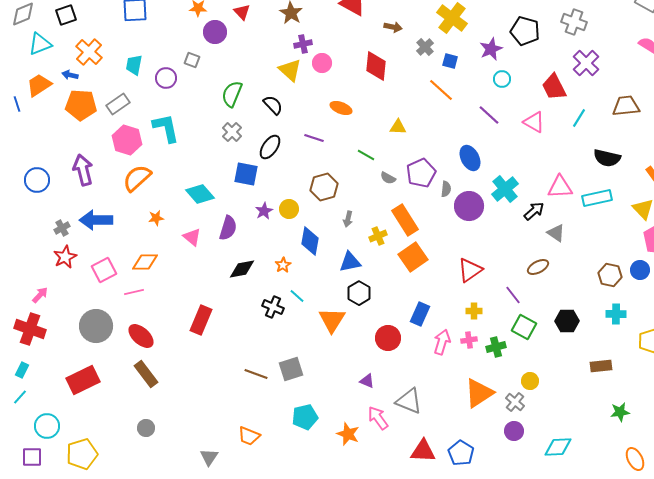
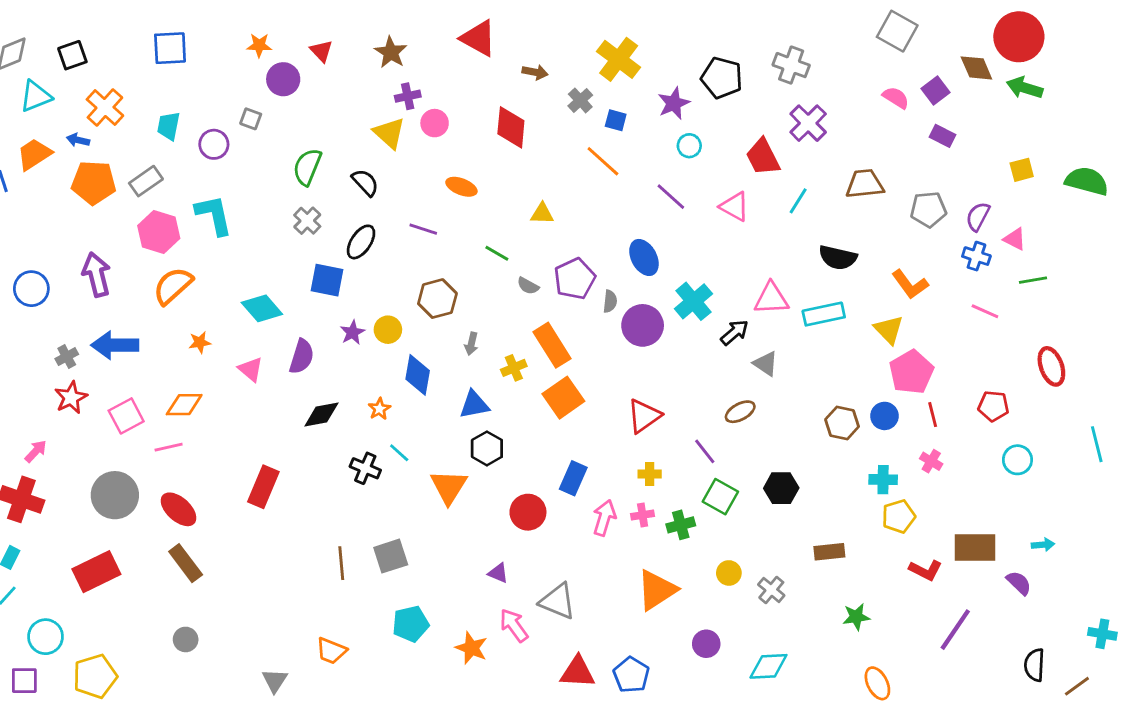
cyan cross: (616, 314) -> (883, 480), moved
brown line: (256, 374) -> (341, 563), turned 65
gray cross: (515, 402) -> (771, 590), moved

